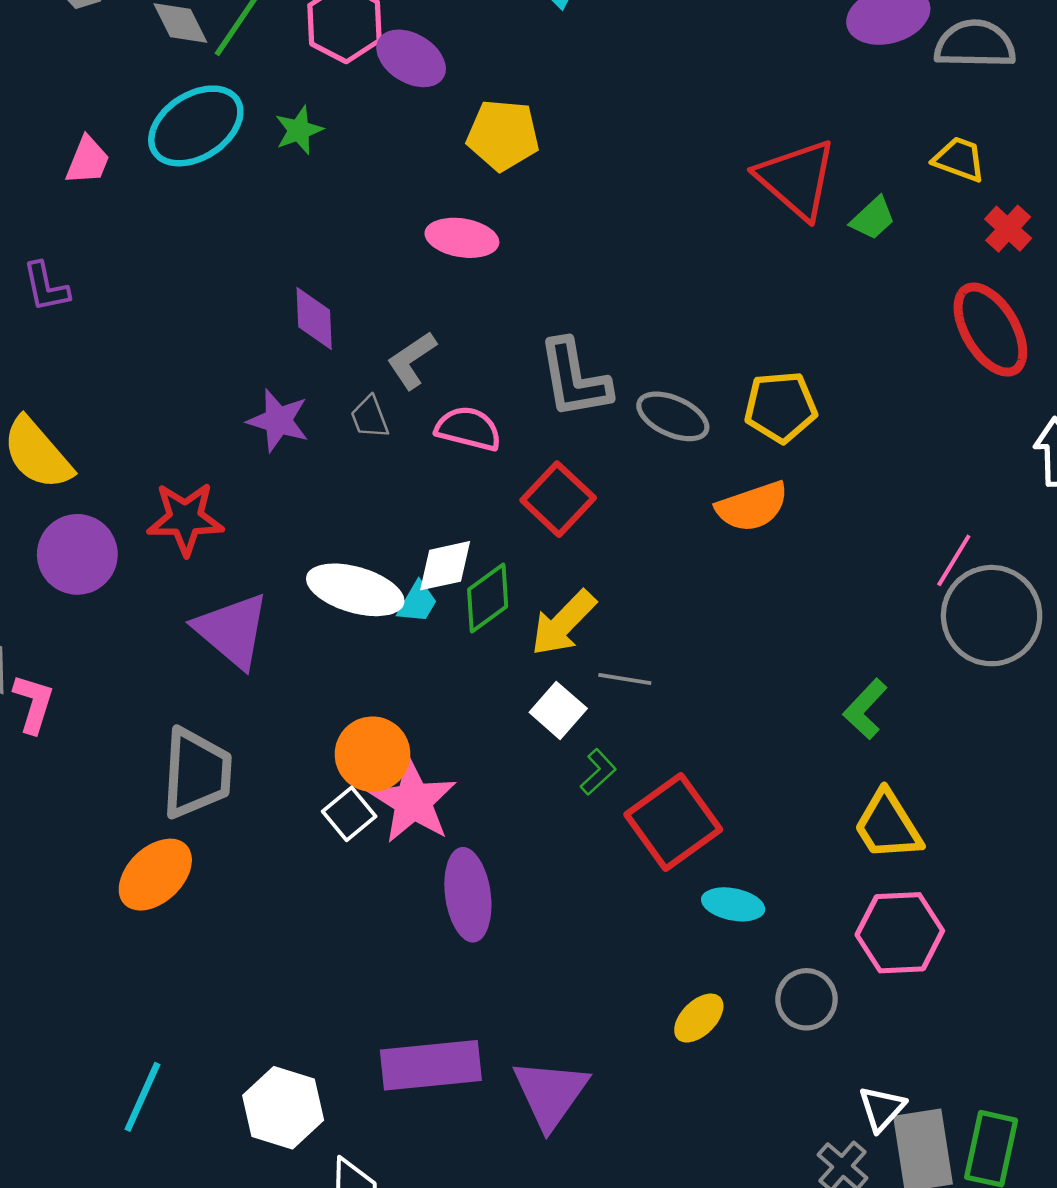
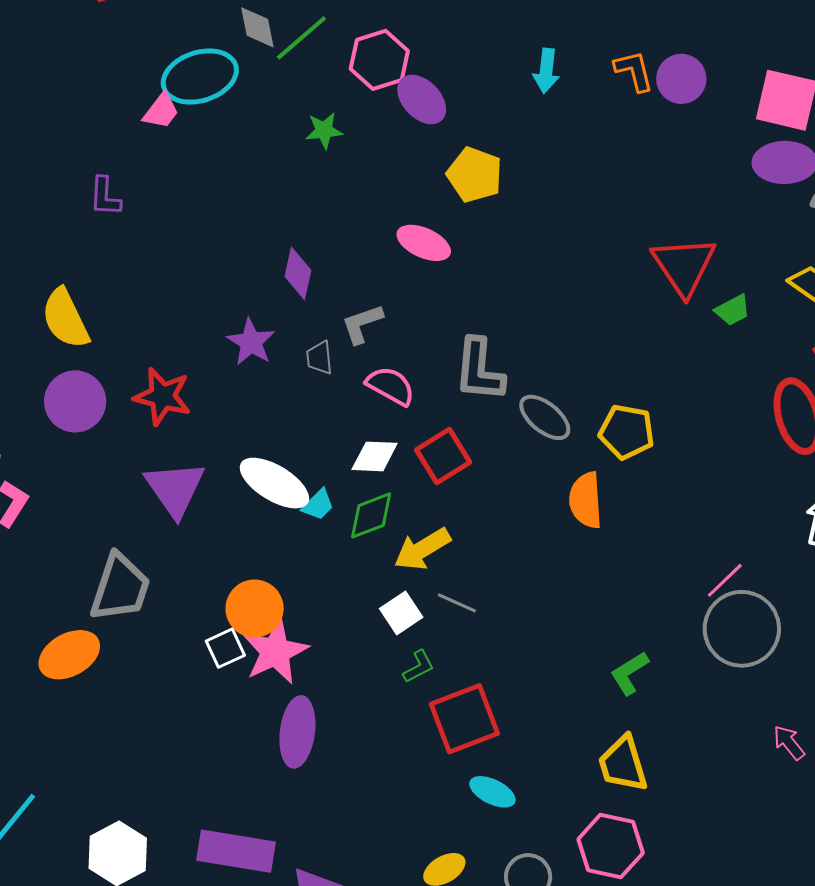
cyan ellipse: (196, 126) -> (200, 76), moved
orange semicircle: (752, 507) -> (586, 500), turned 90
white diamond: (445, 566) -> (375, 456), moved

